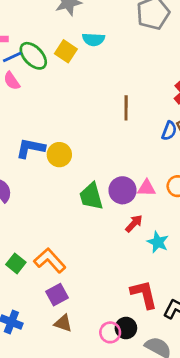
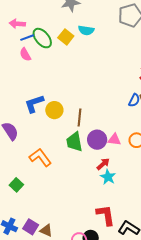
brown line: (126, 108) -> (80, 117), moved
blue L-shape: (30, 148) -> (34, 104), turned -35
cyan star: (158, 242) -> (108, 177), moved
orange L-shape: (50, 260) -> (40, 157), moved
purple square: (57, 295) -> (31, 227), moved, turned -35

